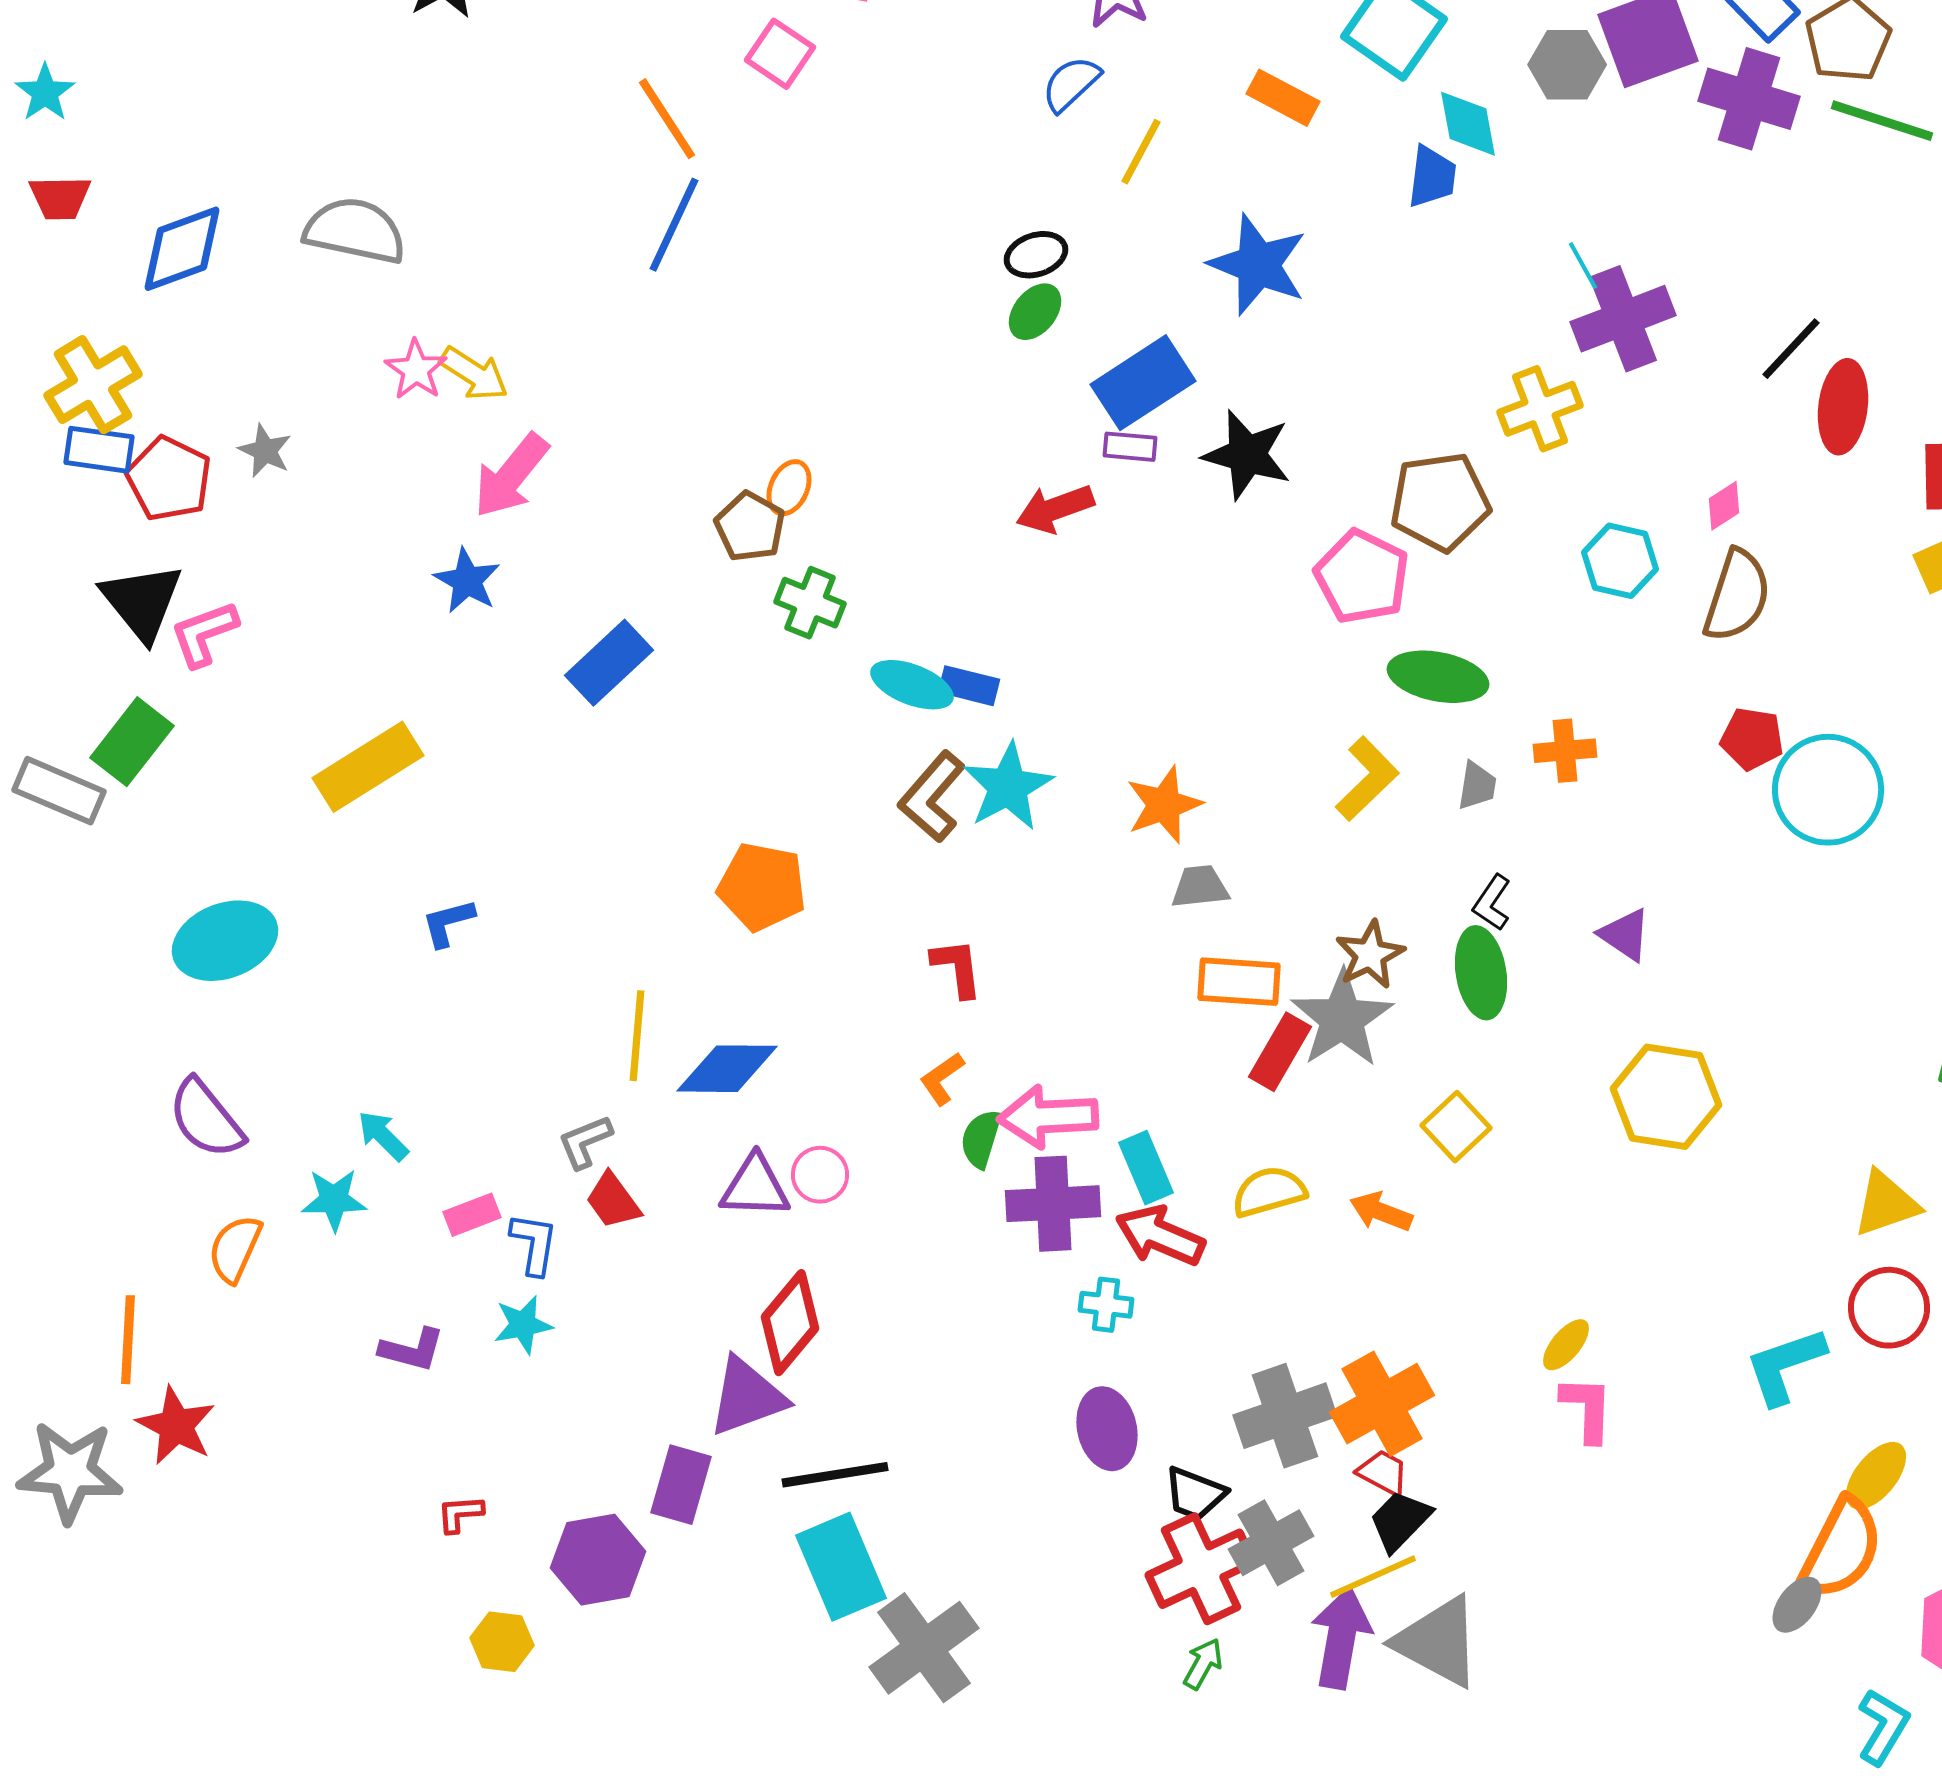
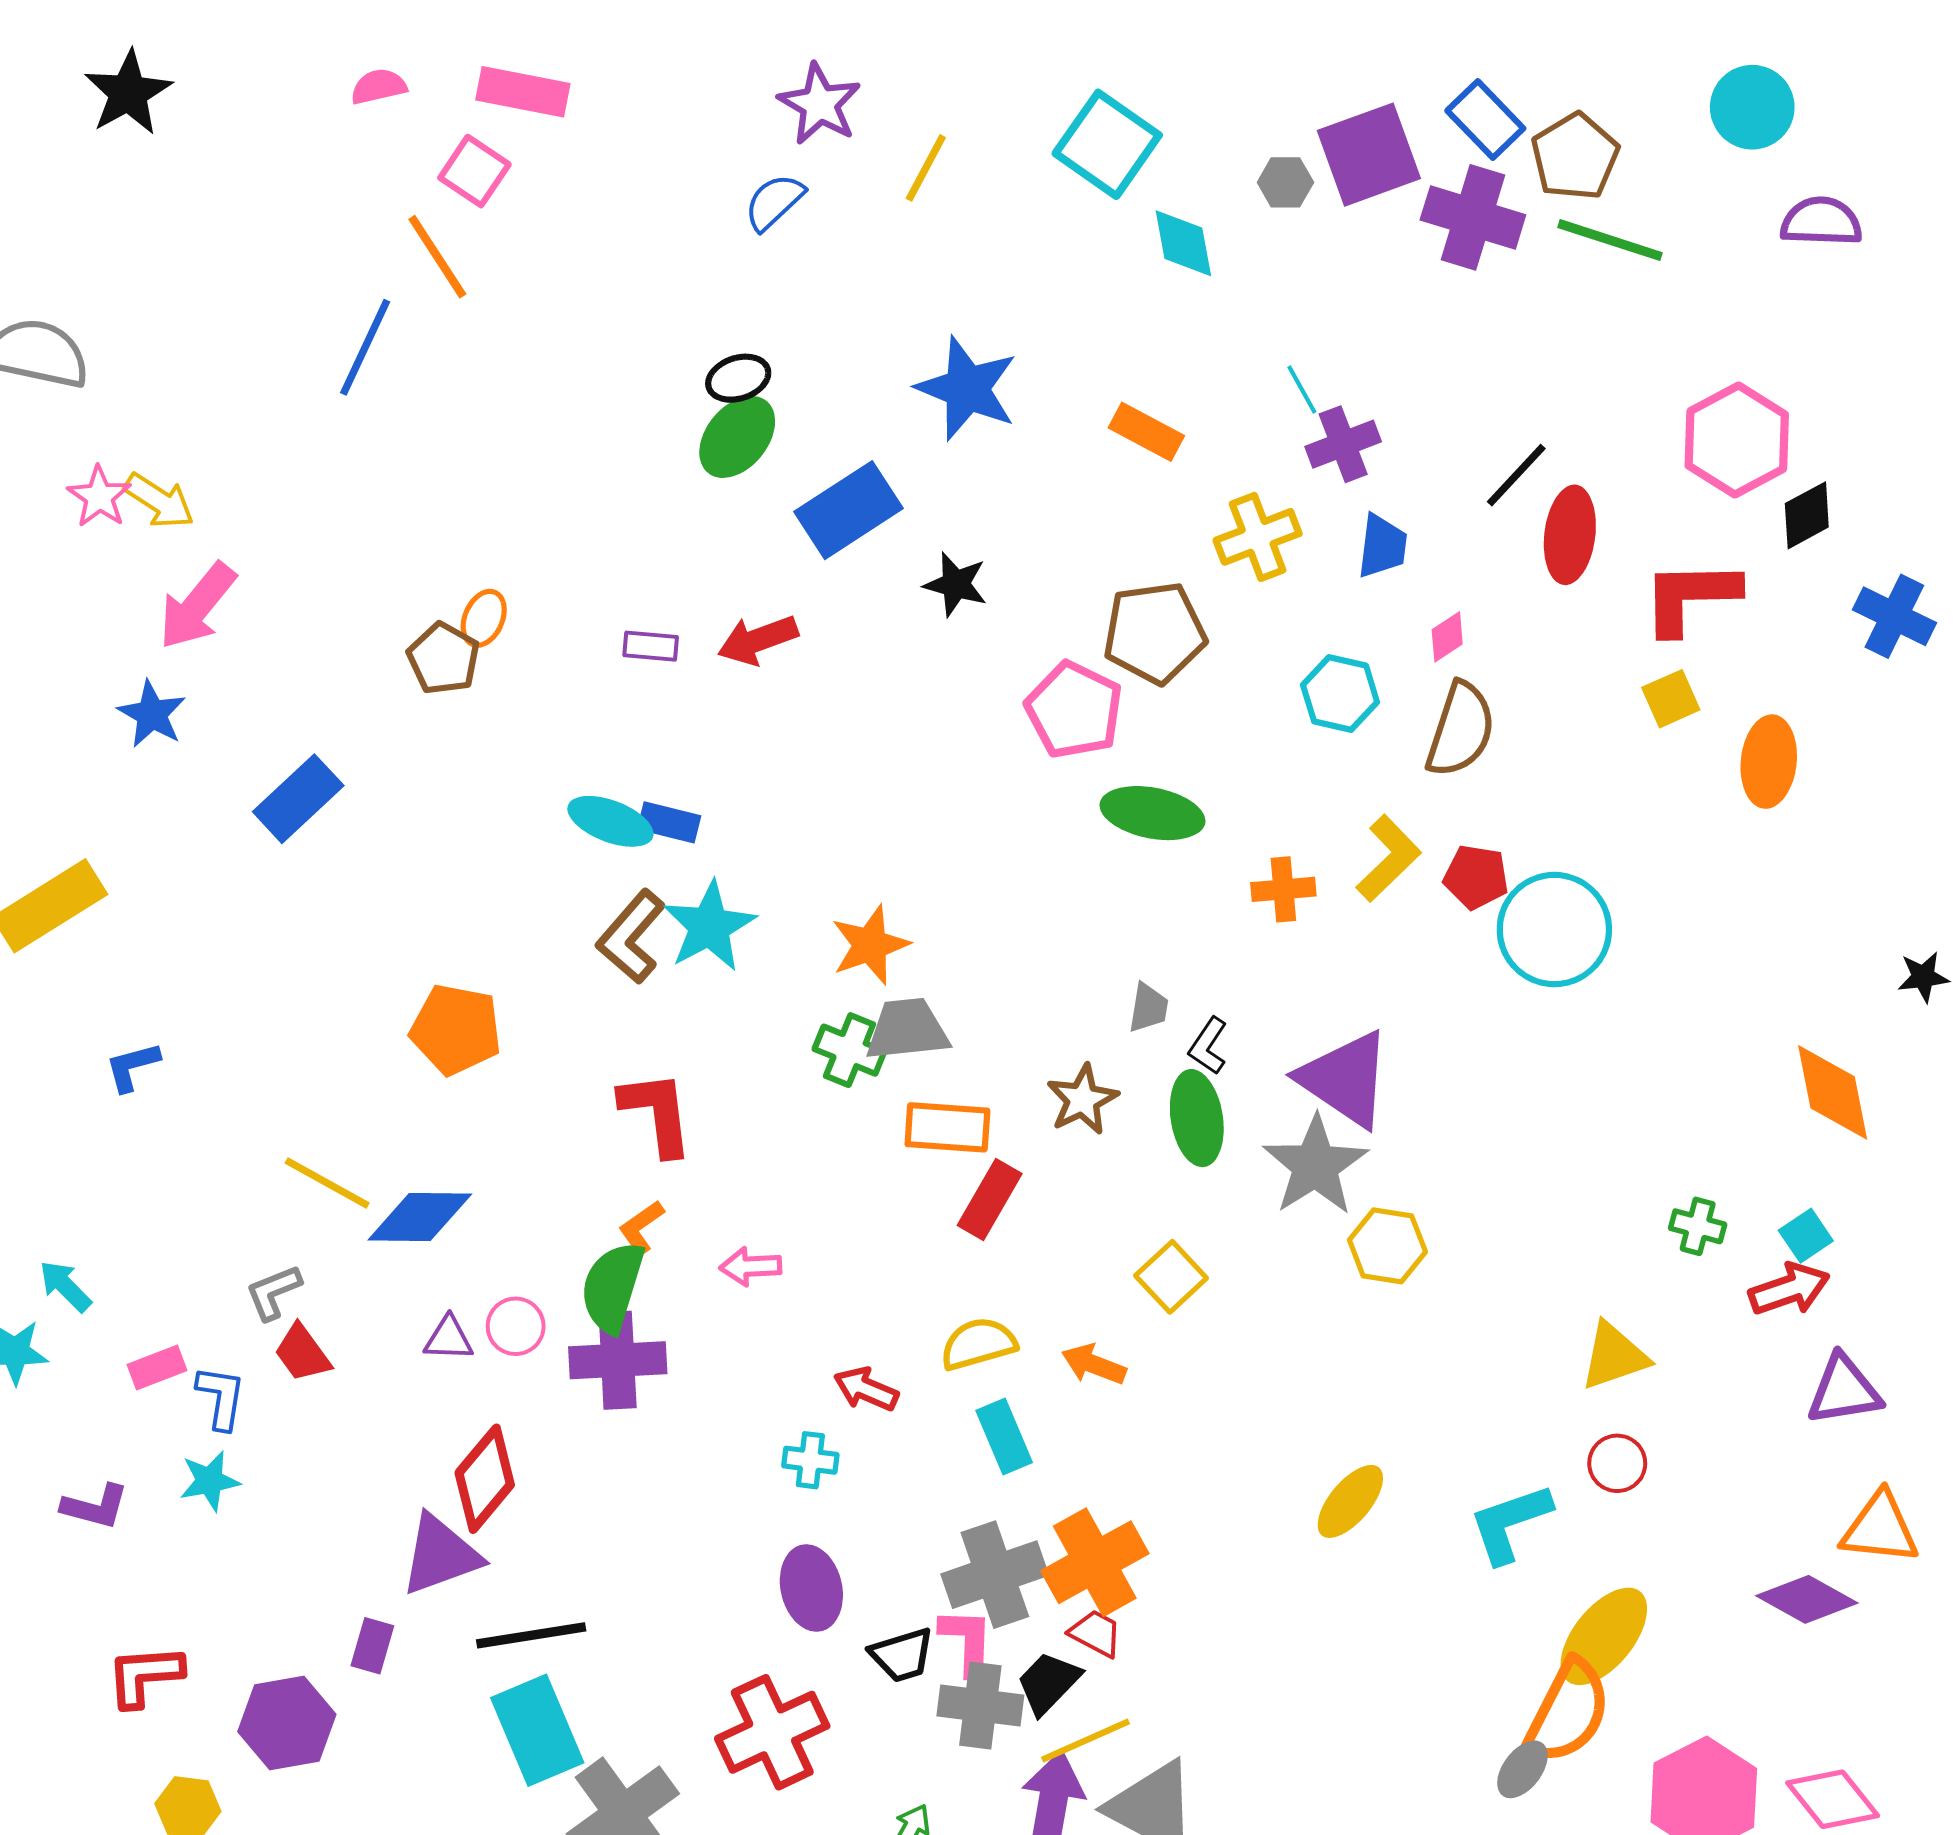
gray hexagon: (1567, 65) -> (1285, 182), size x0.7
orange rectangle: (1283, 98) -> (1146, 432), moved
orange line: (667, 119) -> (437, 257), moved
yellow line: (1141, 152) -> (926, 168), moved
blue trapezoid: (1432, 177) -> (1382, 546), moved
green ellipse: (1035, 312) -> (737, 437), size x1.4
purple cross: (1623, 319) -> (1343, 444), size x0.7
purple rectangle: (1130, 447) -> (651, 646), moved
black star: (1247, 455) -> (956, 584), size x0.7
green cross: (810, 603) -> (850, 1050), moved
yellow L-shape: (1367, 779) -> (1388, 858), moved
gray trapezoid: (1477, 786) -> (1148, 1008), moved
gray trapezoid: (1200, 887) -> (907, 1029), size x1.4
purple triangle: (1625, 935) -> (1345, 1079), size x1.8
red L-shape: (957, 968) -> (657, 1113), size x1.4
gray star: (1342, 1019) -> (1315, 1166), moved
yellow line: (637, 1036) -> (327, 1183), turned -66
yellow hexagon: (1666, 1097) -> (1387, 1246), size x0.7
pink arrow: (1048, 1117) -> (751, 1266), size x0.6
green semicircle: (981, 1139) -> (612, 1287), moved, size x1.5
cyan rectangle: (1146, 1168) -> (1004, 1437), moved
purple triangle: (755, 1187) -> (449, 1339), size x0.7
purple cross: (1053, 1204) -> (618, 1360), moved
red arrow: (1160, 1236) -> (866, 1389), size x0.7
red circle: (1889, 1308) -> (1617, 1463), size x0.7
yellow ellipse: (1566, 1345) -> (1350, 1501), moved, size x1.4
pink L-shape: (1587, 1409) -> (967, 1642), moved
yellow ellipse: (1876, 1476) -> (1604, 1636), size x1.4
purple rectangle: (681, 1485) -> (372, 1646), size x0.7
black trapezoid: (1195, 1494) -> (902, 1655), turned -38
red L-shape: (460, 1514) -> (145, 1676), size x1.6
black trapezoid: (1400, 1521) -> (1048, 1683), moved
gray cross: (1271, 1543) -> (980, 1705), turned 36
red cross: (1201, 1569) -> (772, 1732), moved

